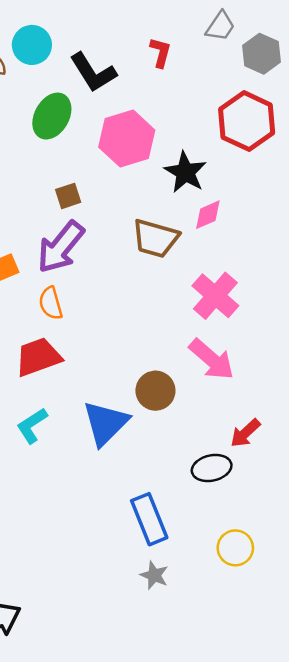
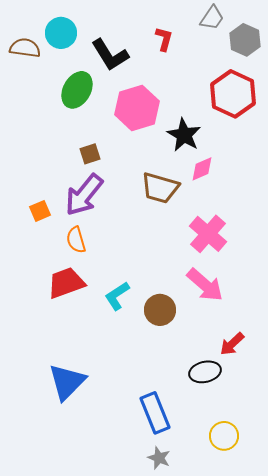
blue triangle: (106, 423) -> (67, 382), moved
cyan L-shape: (32, 426) -> (117, 296), moved

